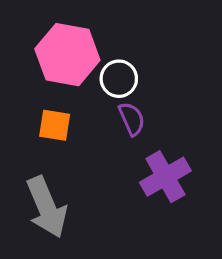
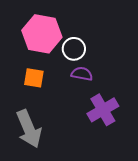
purple semicircle: (132, 119) -> (82, 74), turned -55

